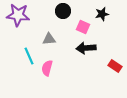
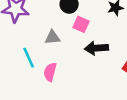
pink square: (83, 27) -> (81, 24), moved

